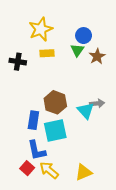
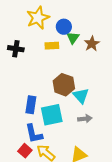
blue circle: (84, 36) -> (64, 27), moved
yellow rectangle: (47, 53) -> (52, 46), moved
brown hexagon: (55, 102) -> (64, 85), moved
gray arrow: (97, 103) -> (85, 119), moved

